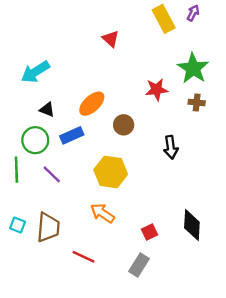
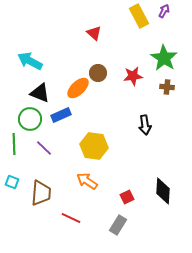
cyan arrow: (35, 72) -> (30, 61), turned 60
black triangle: (47, 110) -> (40, 93), size x1.5
brown circle: (124, 125) -> (98, 73), moved
cyan square: (18, 225) -> (12, 182), moved

